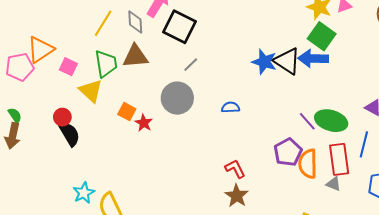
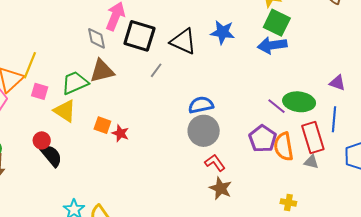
yellow line: (103, 23) -> (30, 65), moved
black triangle: (287, 61) -> (183, 41), moved
blue star: (264, 62) -> (223, 32), moved
green trapezoid: (106, 64) -> (75, 83), turned -96
gray circle: (177, 98) -> (204, 131), moved
blue semicircle: (231, 107) -> (201, 105), size x1.4

